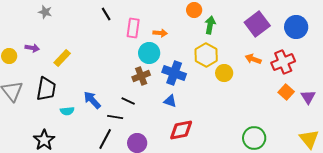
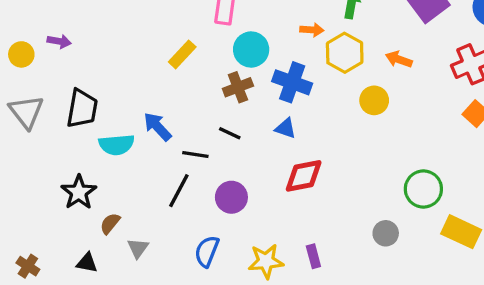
orange arrow: (160, 33) -> (312, 30), moved
yellow rectangle: (62, 58) -> (182, 54), moved
orange arrow: (253, 59) -> (399, 59), moved
yellow circle: (224, 73) -> (374, 100), moved
black line: (128, 101) -> (230, 133), moved
cyan semicircle: (67, 111) -> (117, 145), size x1.5

